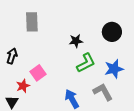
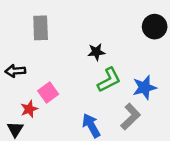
black circle: (112, 32) -> (155, 27), moved
black arrow: (12, 56) -> (15, 71), turned -112
gray L-shape: (103, 92) -> (131, 117), turned 75

